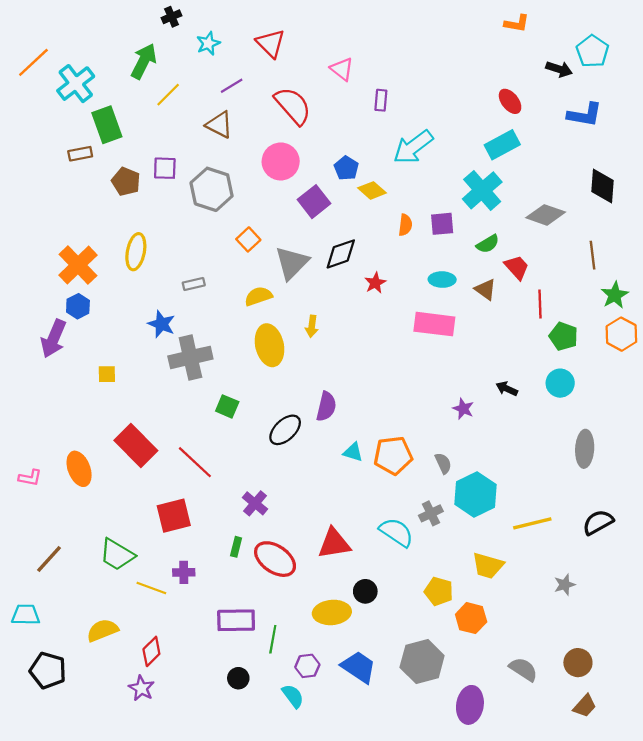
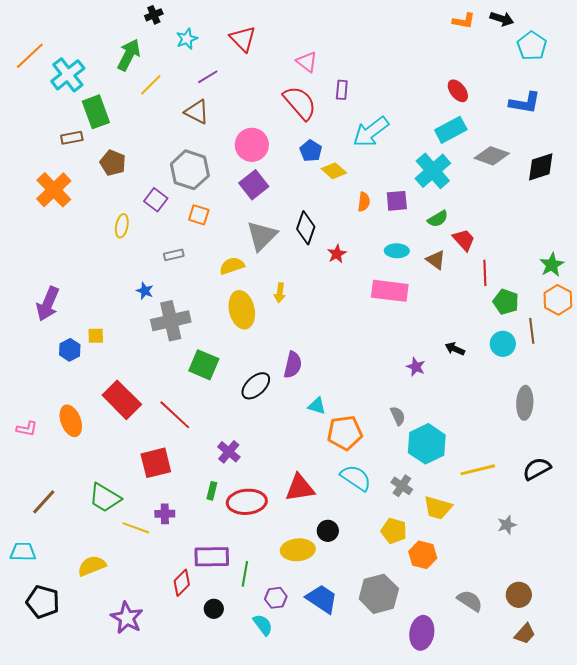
black arrow: (559, 69) -> (502, 19), moved
red semicircle: (293, 106) -> (300, 103), moved
purple square: (165, 168) -> (156, 200), moved, turned 35
black diamond: (602, 186) -> (541, 167), turned 68
purple square: (314, 202) -> (254, 185), moved
gray diamond: (546, 215) -> (492, 156), moved
orange square: (248, 239) -> (199, 215), moved, turned -30
yellow ellipse: (136, 252) -> (122, 226), size x0.7
black diamond: (341, 254) -> (306, 228), turned -52
brown line: (592, 255) -> (532, 331), moved
orange cross: (78, 265) -> (54, 190), moved
blue hexagon: (78, 306) -> (70, 350), moved
blue star: (161, 324) -> (145, 291), size x0.7
green square: (227, 406) -> (204, 365), size x1.4
orange pentagon: (393, 455) -> (345, 433), moved
gray cross: (431, 513) -> (402, 486), moved, turned -30
red ellipse: (275, 559) -> (247, 502), turned -39
red diamond: (151, 651) -> (182, 583), moved
purple star: (141, 688) -> (127, 618), size x1.4

